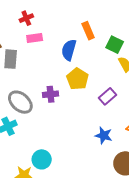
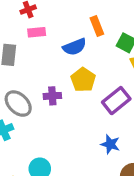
blue semicircle: (69, 50) -> (75, 47), turned -130
purple rectangle: (108, 96) -> (116, 101), size x1.4

